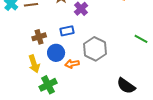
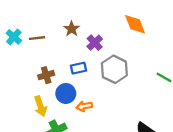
gray hexagon: (95, 49) -> (114, 69), moved

